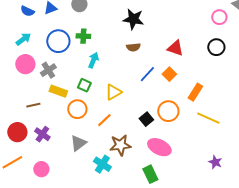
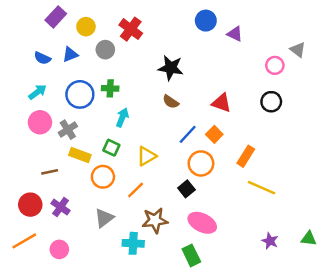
brown semicircle: (133, 47) -> (171, 102), turned 40
orange circle: (168, 111) -> (201, 163), moved
cyan cross: (102, 164) -> (133, 243), turned -30

